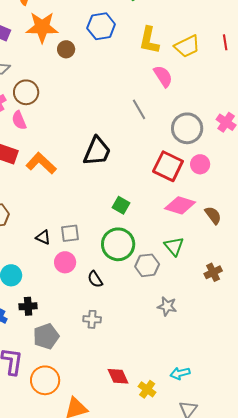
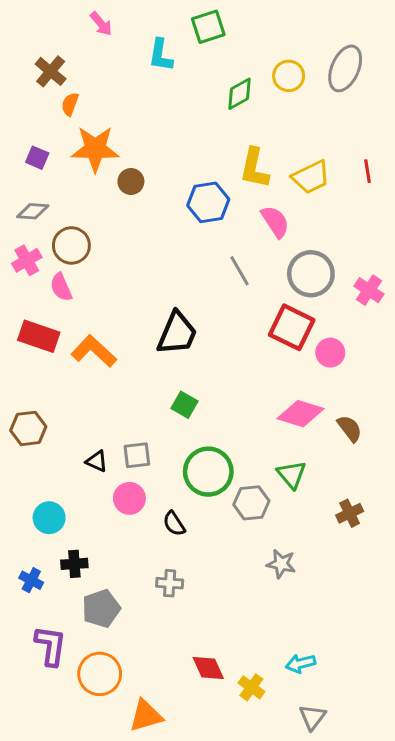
blue hexagon: (101, 26) -> (208, 202), moved
gray circle: (187, 128) -> (311, 274), moved
red square: (168, 166) -> (292, 327), moved
green square: (121, 205) -> (184, 405), moved

